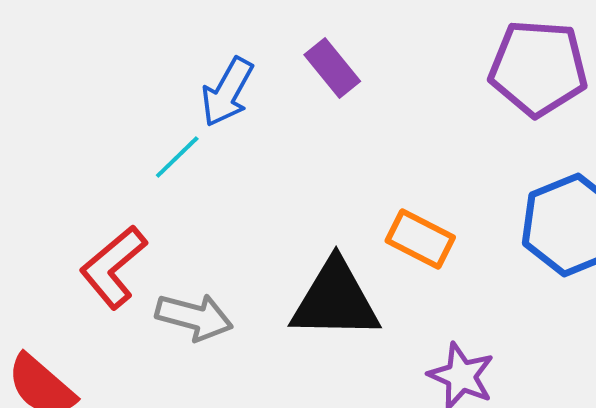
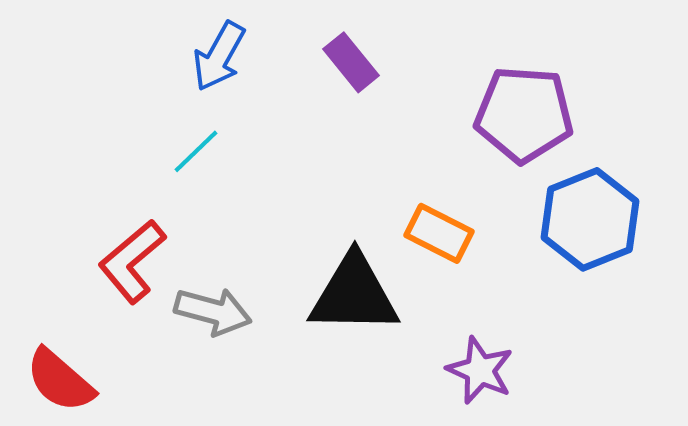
purple pentagon: (538, 68) -> (524, 114), moved
blue arrow: (227, 92) -> (219, 56), moved

